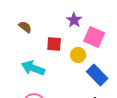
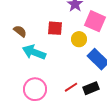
brown semicircle: (25, 27) -> (20, 31), moved

